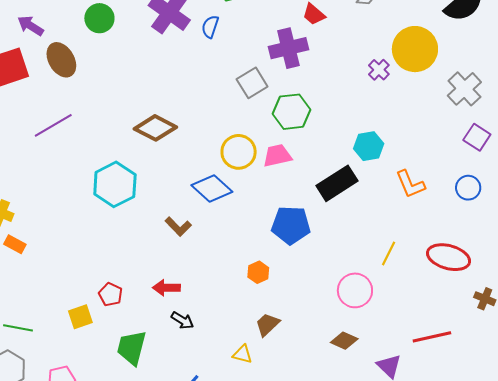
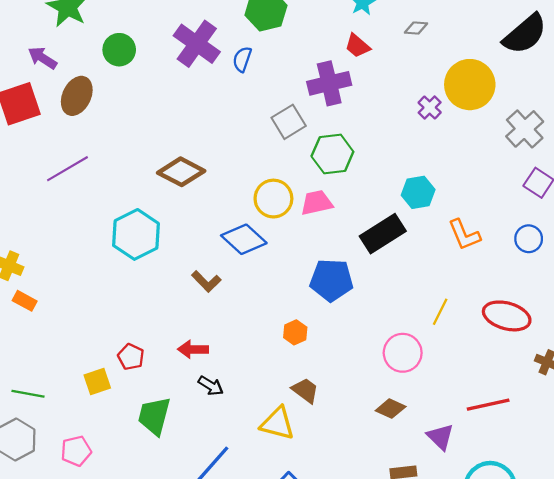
brown ellipse: (61, 60) -> (77, 96), turned 56
brown trapezoid: (267, 324) -> (305, 390), turned 80
yellow triangle: (242, 354) -> (277, 423), size x1.6

